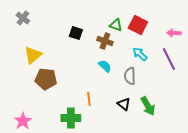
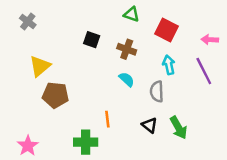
green triangle: (116, 25) -> (131, 14), moved
cyan arrow: (140, 54) -> (169, 65), turned 35

